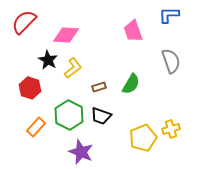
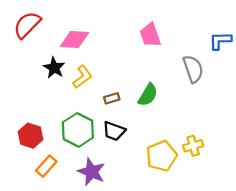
blue L-shape: (169, 15) -> (220, 41), moved
red hexagon: (30, 88) -> (30, 136), moved
orange rectangle: (36, 127) -> (46, 166), moved

